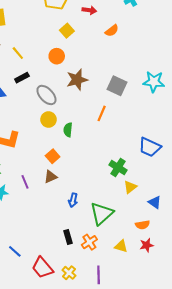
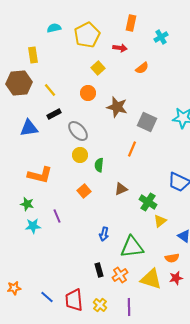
brown star: (77, 80) -> (117, 107), moved, turned 30
brown triangle: (51, 177) -> (121, 189), moved
green triangle: (102, 214) -> (132, 247), turned 35
yellow triangle: (121, 246) -> (151, 279), size x1.6
blue line: (15, 251) -> (47, 297), moved
red trapezoid: (42, 268) -> (74, 300), turned 35

